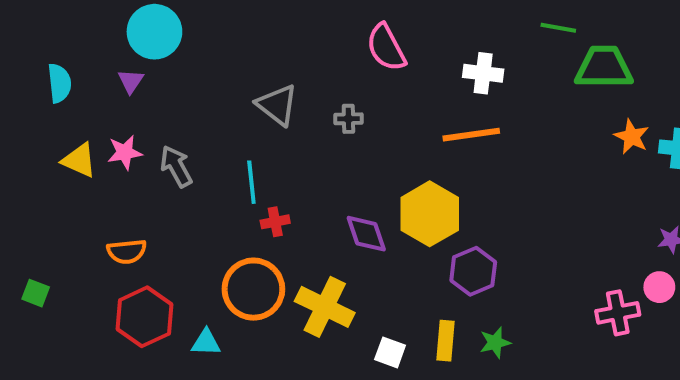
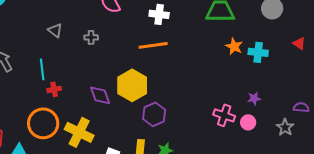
gray triangle: (277, 105) -> (55, 30), size x0.7
pink cross: (618, 313) -> (224, 115), moved, turned 30

